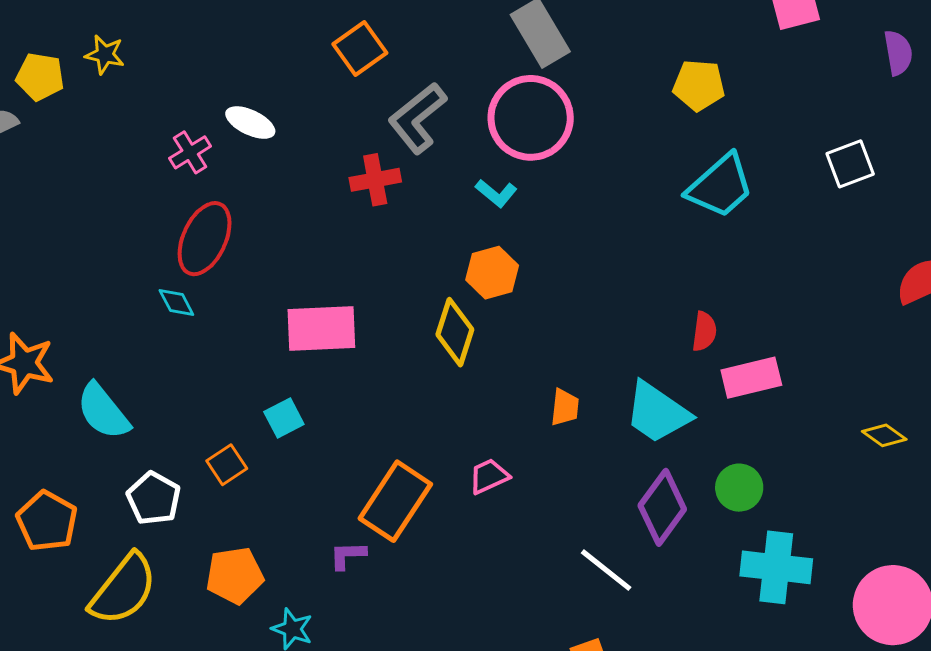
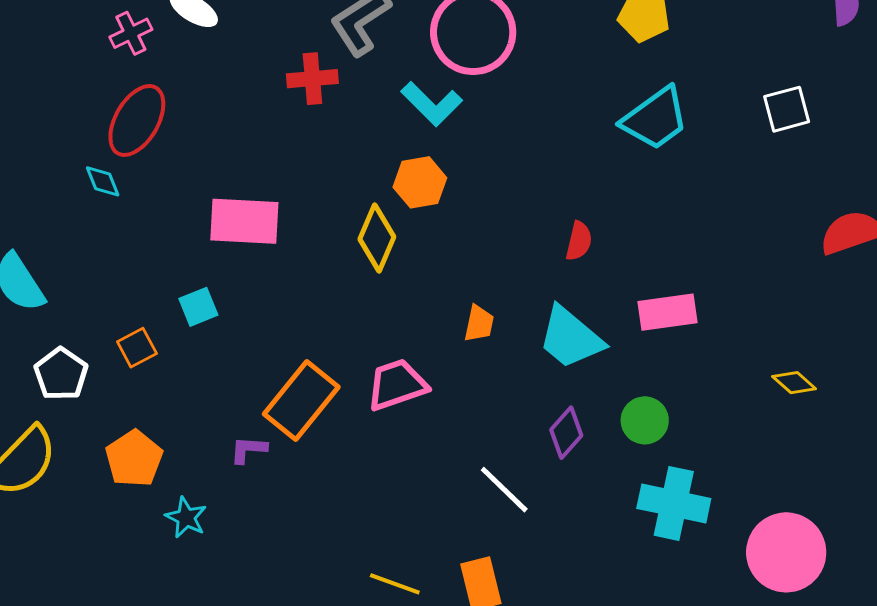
cyan L-shape: (496, 193) -> (432, 104), size x1.5
red semicircle: (704, 331) -> (579, 241), moved
pink trapezoid: (489, 476) -> (397, 385), size x1.5
purple diamond: (662, 507) -> (566, 433), size x0.7
orange pentagon: (235, 575) -> (134, 459), turned -30

